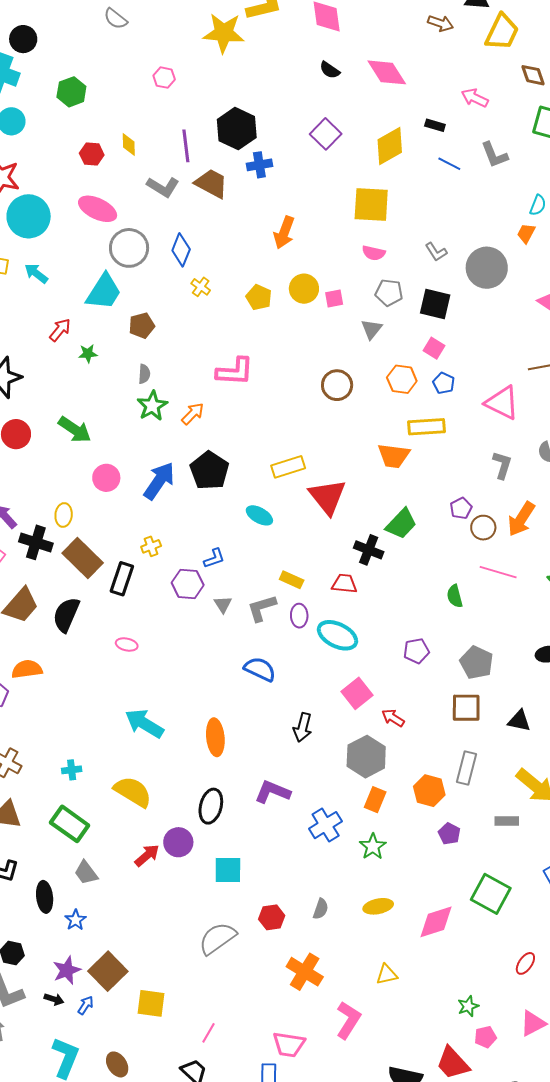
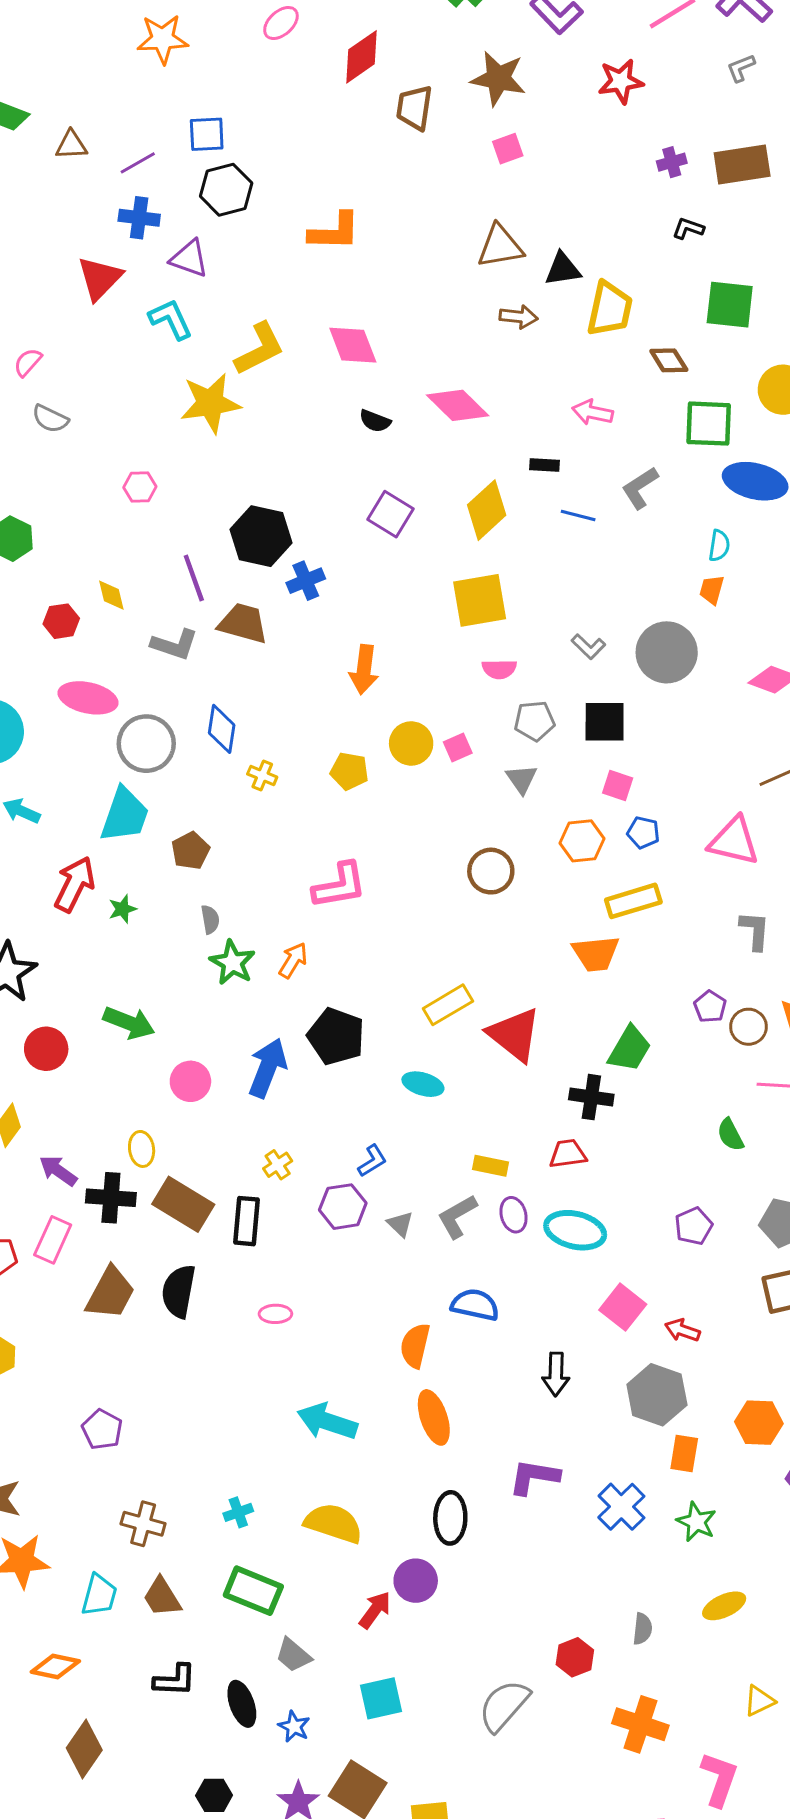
gray L-shape: (494, 155) -> (640, 488), turned 92
red arrow: (60, 330) -> (75, 884), size x1.5
orange semicircle: (27, 669) -> (415, 1346), moved, turned -56
cyan square: (228, 870) -> (381, 1698), moved

